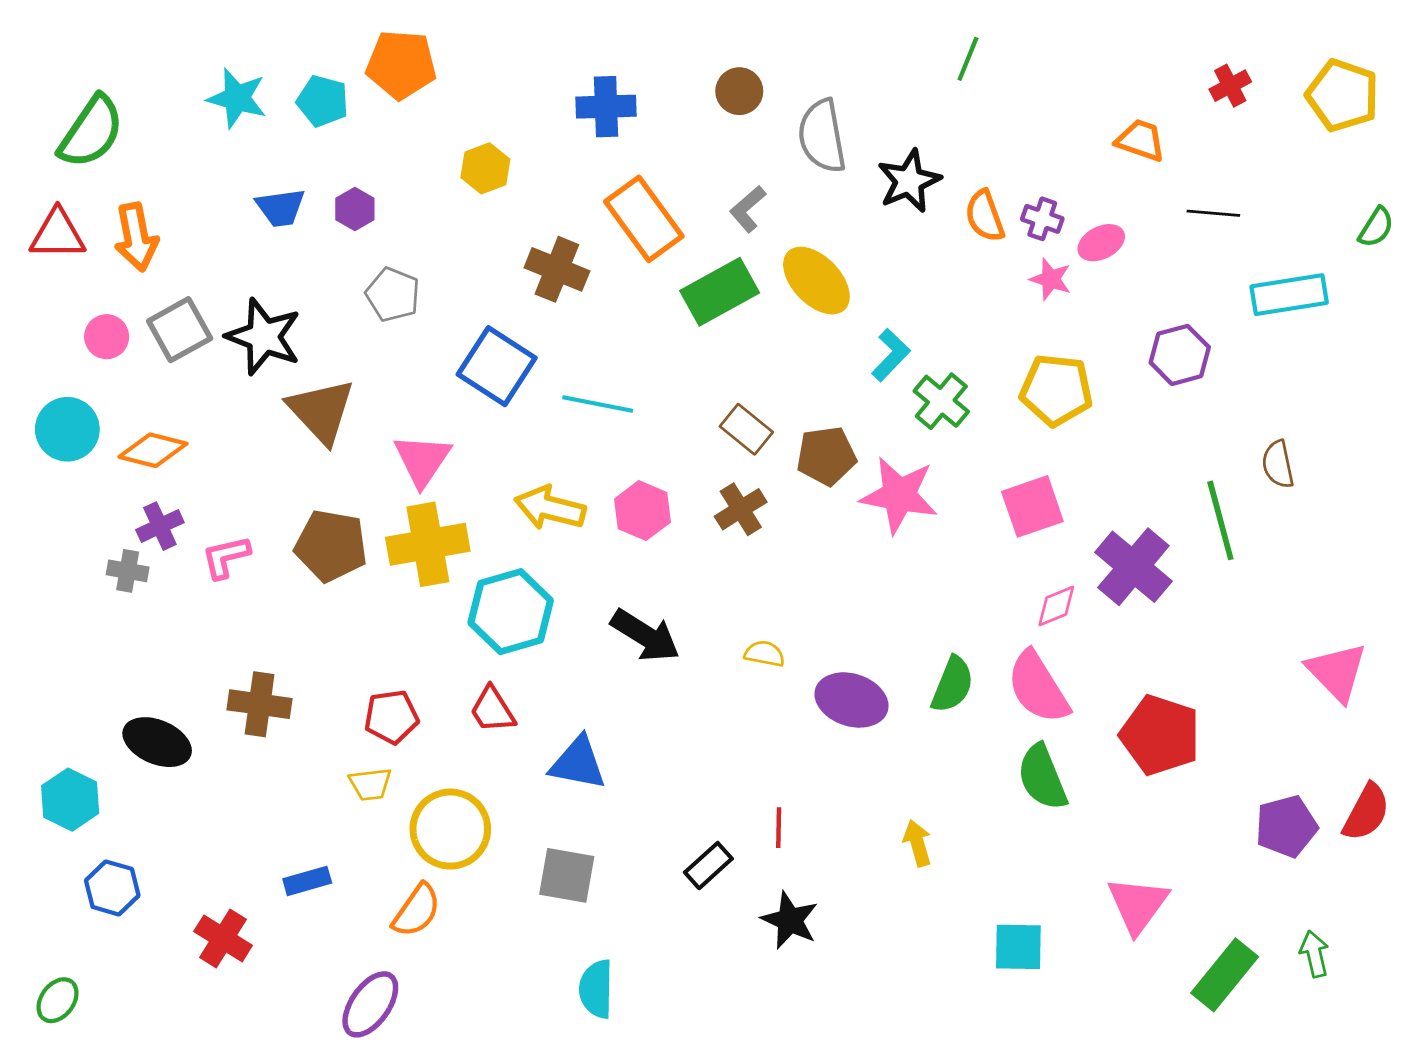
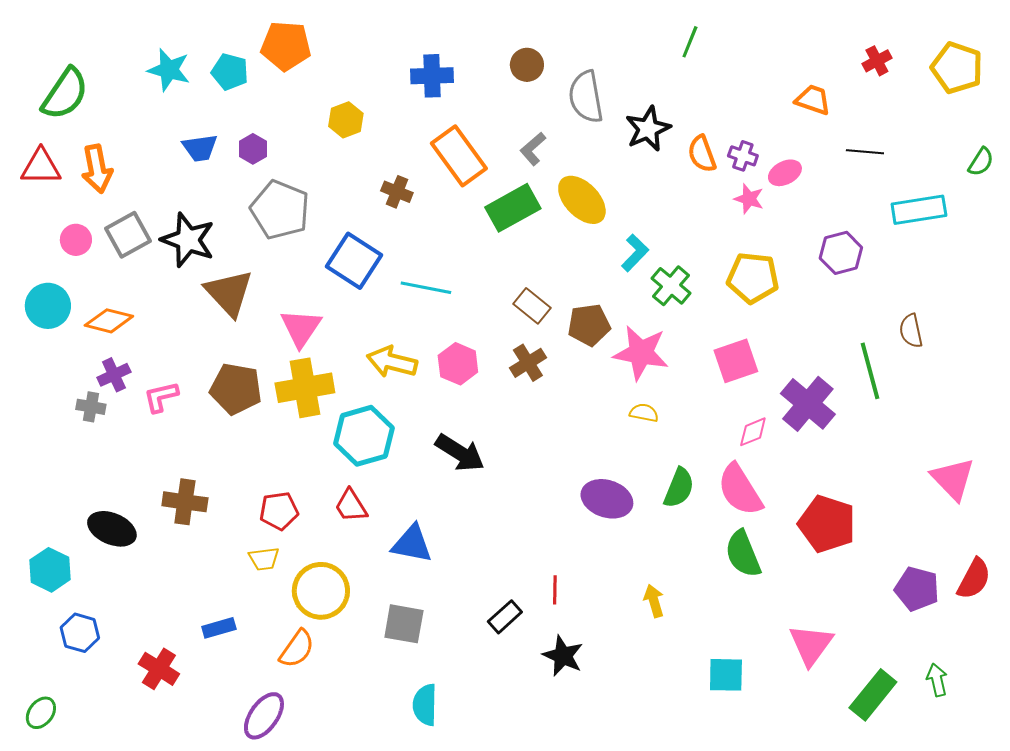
brown cross: (557, 269) -> (397, 192), size x0.7
gray pentagon: (393, 295) -> (280, 210), size x1.5
yellow semicircle: (765, 654) -> (644, 413), moved
purple pentagon: (1286, 826) -> (917, 589), turned 30

